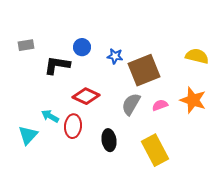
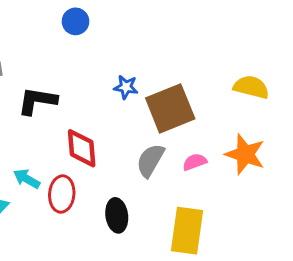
blue circle: (82, 47) -> (76, 21), moved
red diamond: (86, 96) -> (82, 148), turned 60
yellow rectangle: (155, 150) -> (187, 231), turned 36

